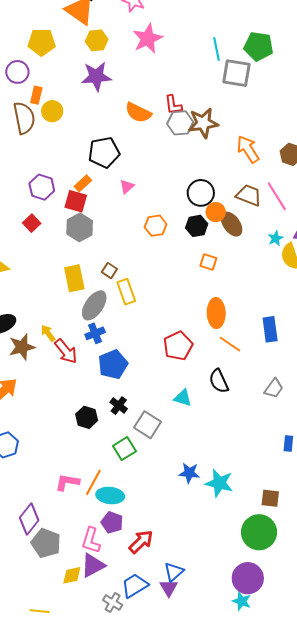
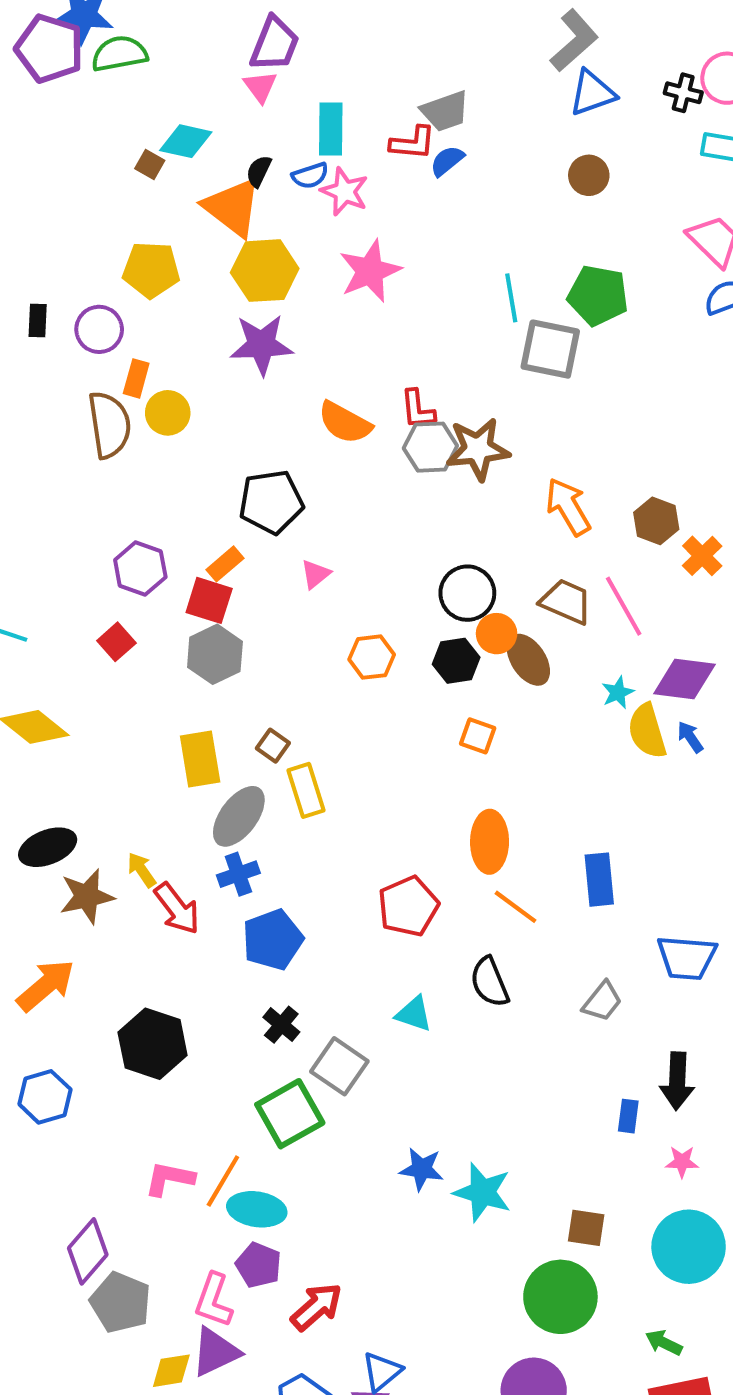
yellow hexagon: (97, 40) -> (265, 271), size x1.4
black hexagon: (87, 417) -> (153, 1044), moved, size x1.5
green square: (124, 449) -> (290, 1114), size x1.4

